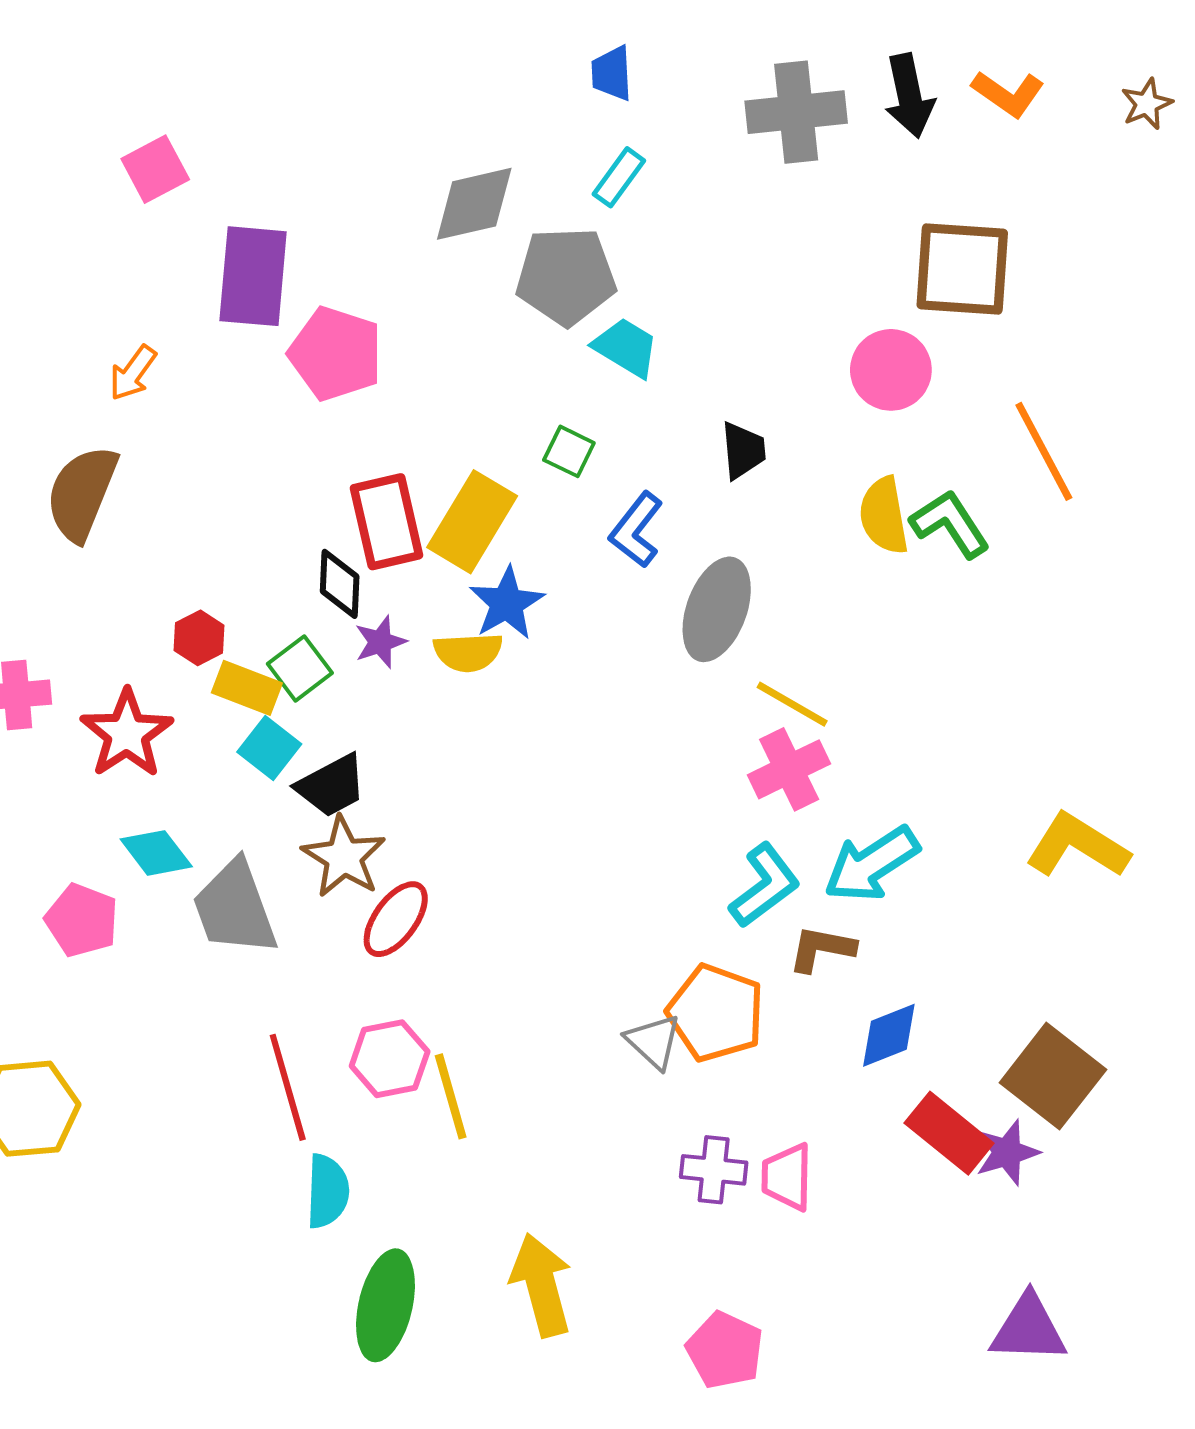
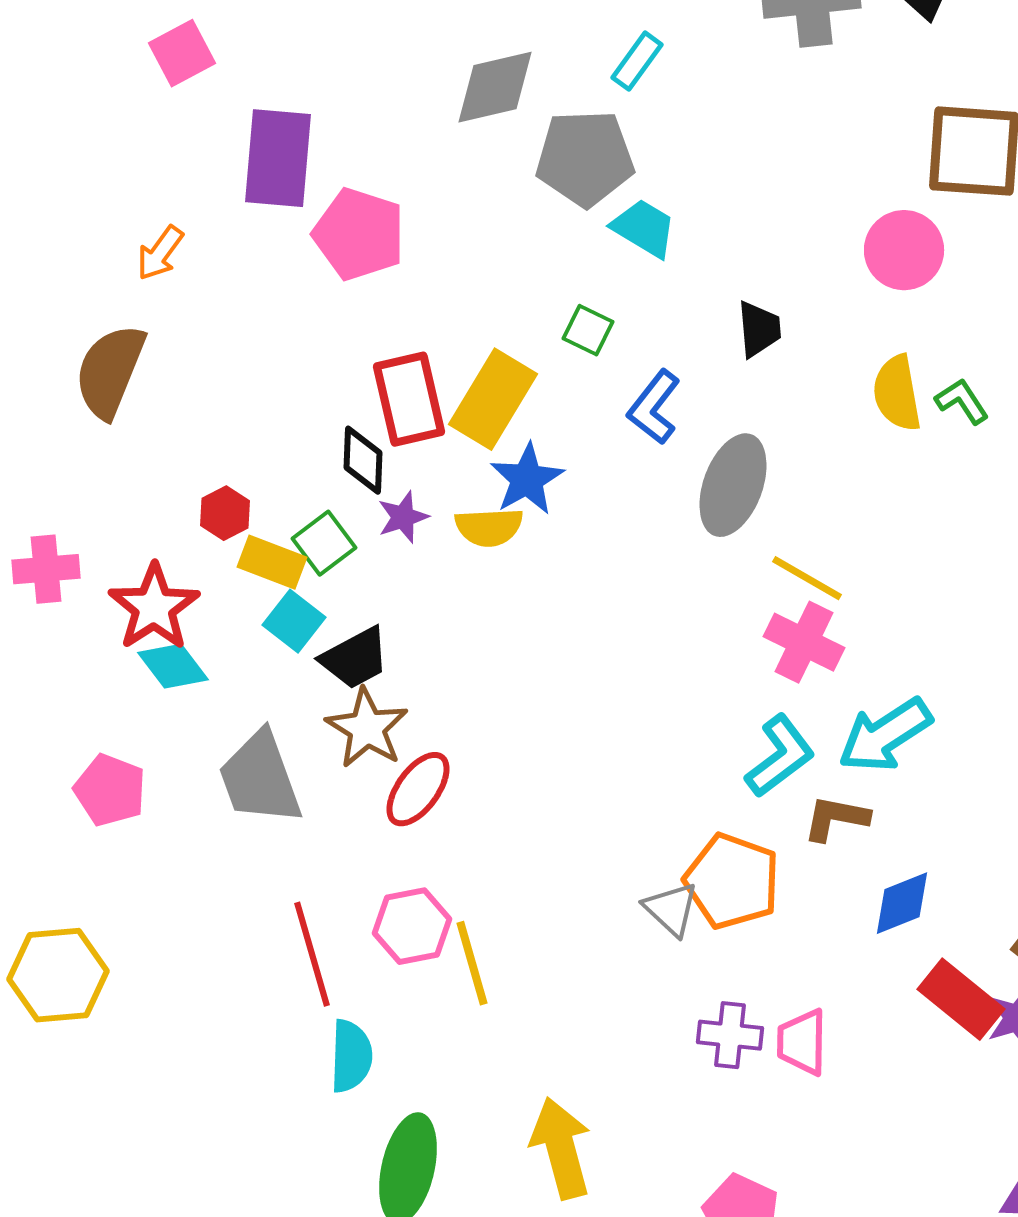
green L-shape: (950, 524) -> (962, 401), size x0.7
pink cross: (789, 769) -> (804, 642), turned -38
cyan diamond: (156, 853) -> (173, 666), moved

